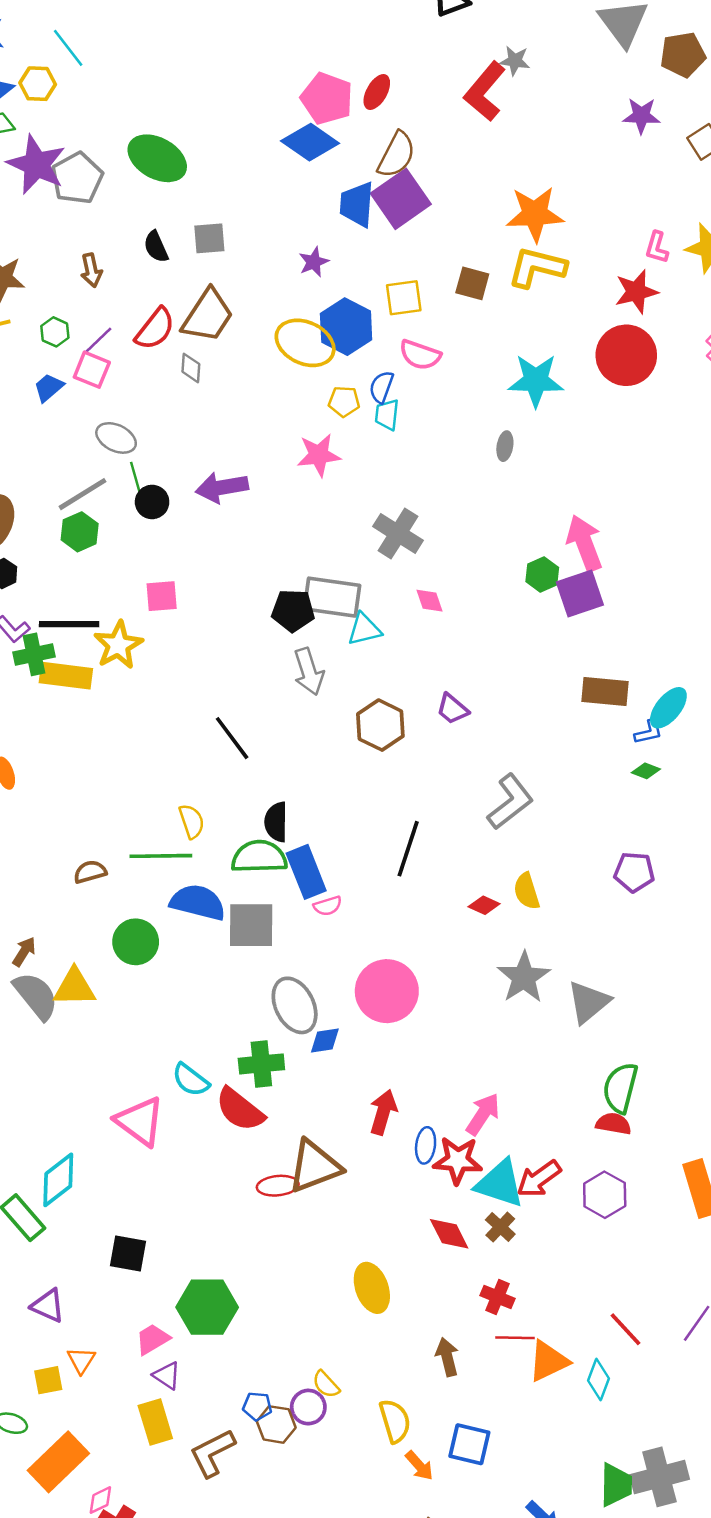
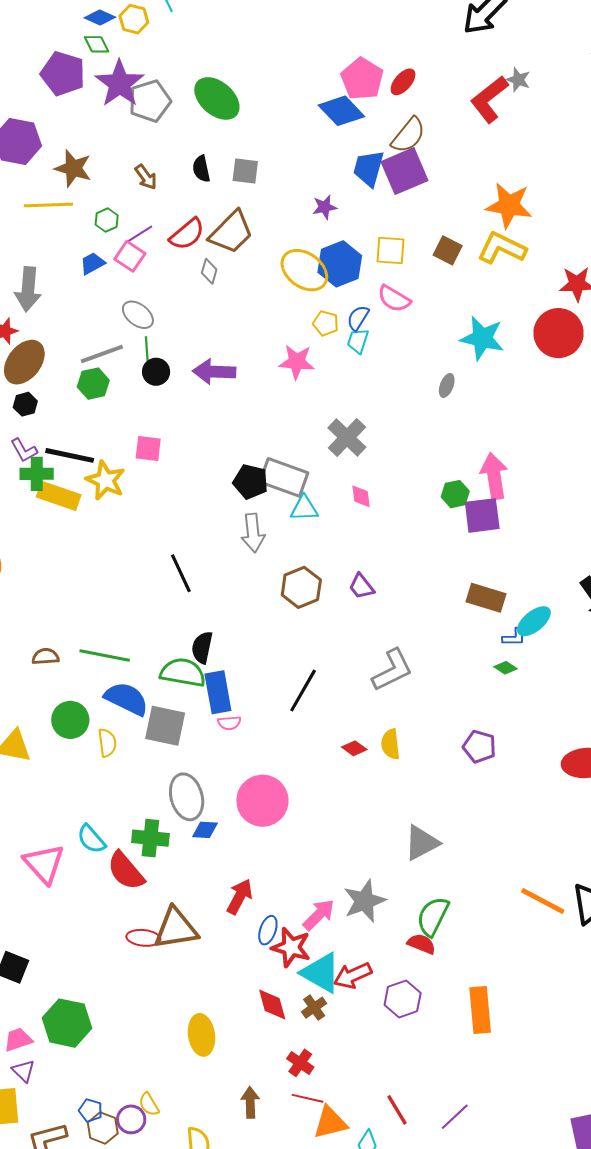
brown arrow: (91, 270) -> (146, 177), turned -36
yellow star: (118, 645) -> (105, 480), turned -30
yellow semicircle: (192, 821) -> (107, 743), moved
gray star: (524, 977) -> (365, 901), moved

